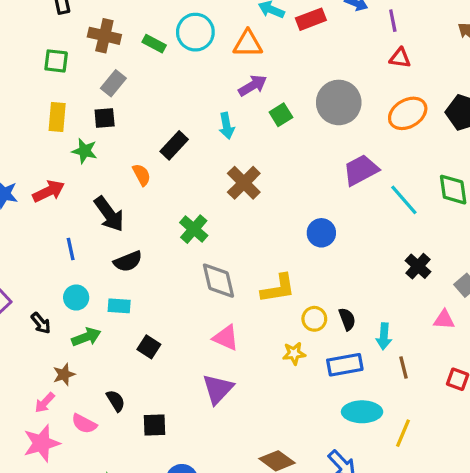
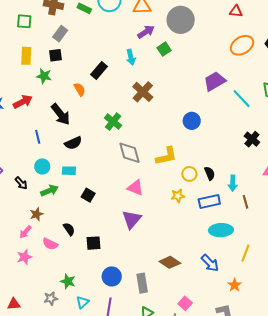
gray circle: (339, 102) -> (181, 20), moved
yellow line: (403, 433) -> (245, 253), moved
pink star: (42, 443) -> (24, 257), size x0.7

